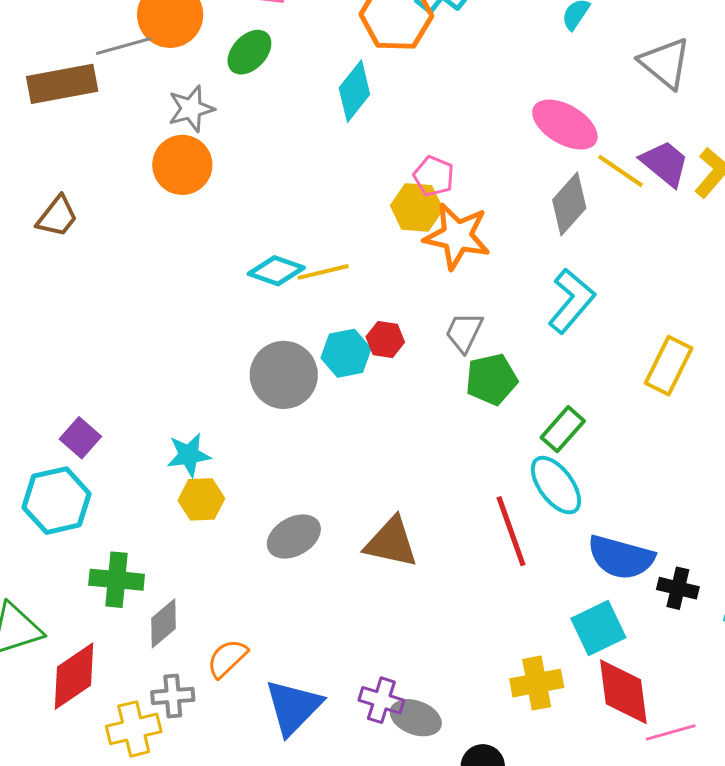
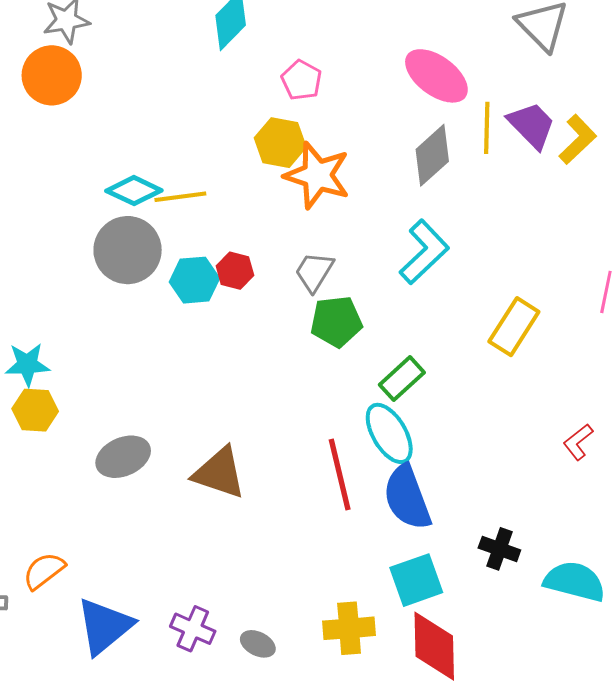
yellow line: (620, 171) -> (487, 128), turned 51
pink pentagon: (434, 176) -> (301, 80), moved
gray circle: (284, 375) -> (128, 250), moved
blue semicircle: (621, 557) -> (407, 497), moved, turned 48
gray ellipse: (416, 718) -> (258, 644), moved, size x0.7

